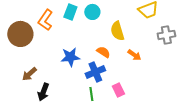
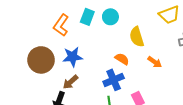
brown circle: (20, 34) -> (41, 60), moved
blue star: (70, 57) -> (73, 57), moved
brown arrow: (29, 74) -> (70, 82), moved

